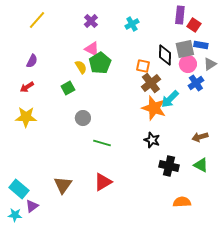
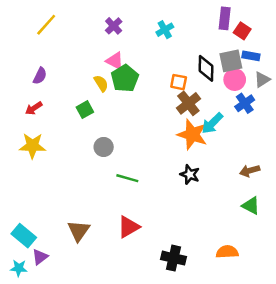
black cross: (169, 166) -> (174, 258), moved

